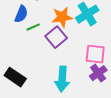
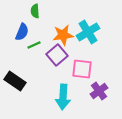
pink square: (95, 54) -> (82, 69), moved
black rectangle: (15, 77) -> (15, 81), moved

